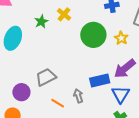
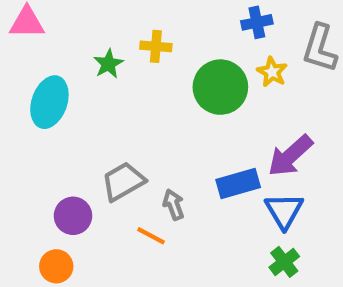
yellow cross: (64, 14) -> (156, 46), turned -32
yellow star: (121, 38) -> (272, 72), moved
gray arrow: (78, 96) -> (173, 205), moved

